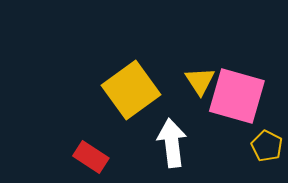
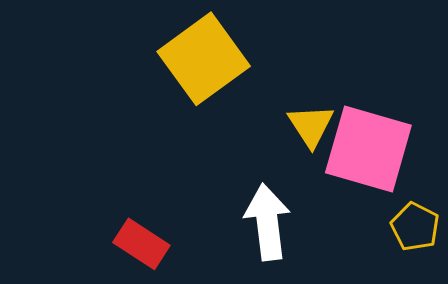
yellow square: (131, 90) -> (204, 59), moved

